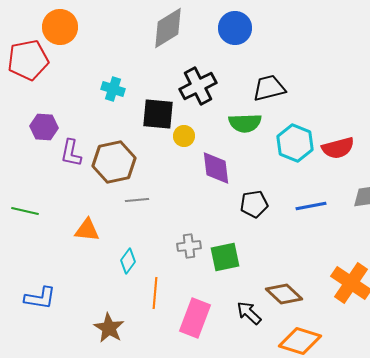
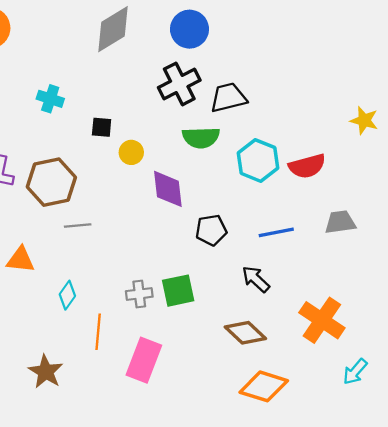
black cross: (198, 86) -> (179, 84), moved
black square: (158, 114) -> (102, 127), size x0.6
gray cross: (189, 246) -> (139, 294), moved
black arrow: (249, 313) -> (256, 279), moved

